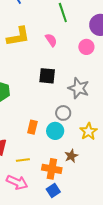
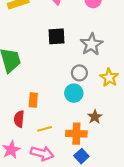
gray star: (79, 88) -> (92, 44), turned 30
orange rectangle: (32, 127) -> (33, 100), moved
yellow star: (89, 131) -> (109, 78), moved

